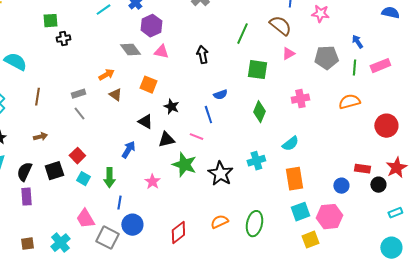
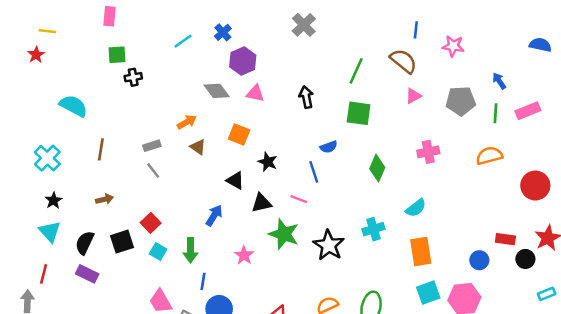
green square: (257, 70) -> (359, 113), moved
purple rectangle: (26, 197) -> (87, 274), turned -60

